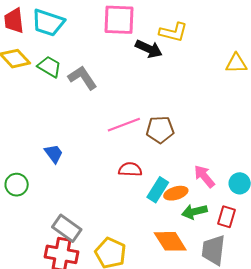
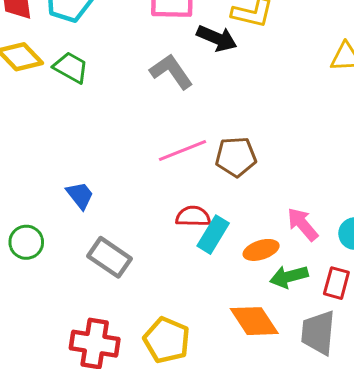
gray L-shape: (83, 78) -> (171, 71), moved
cyan rectangle: (158, 190) -> (213, 235), moved
gray rectangle: (67, 228) -> (110, 257), moved

